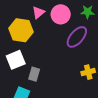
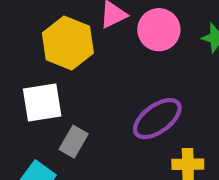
purple ellipse: (77, 37) -> (157, 119), moved

